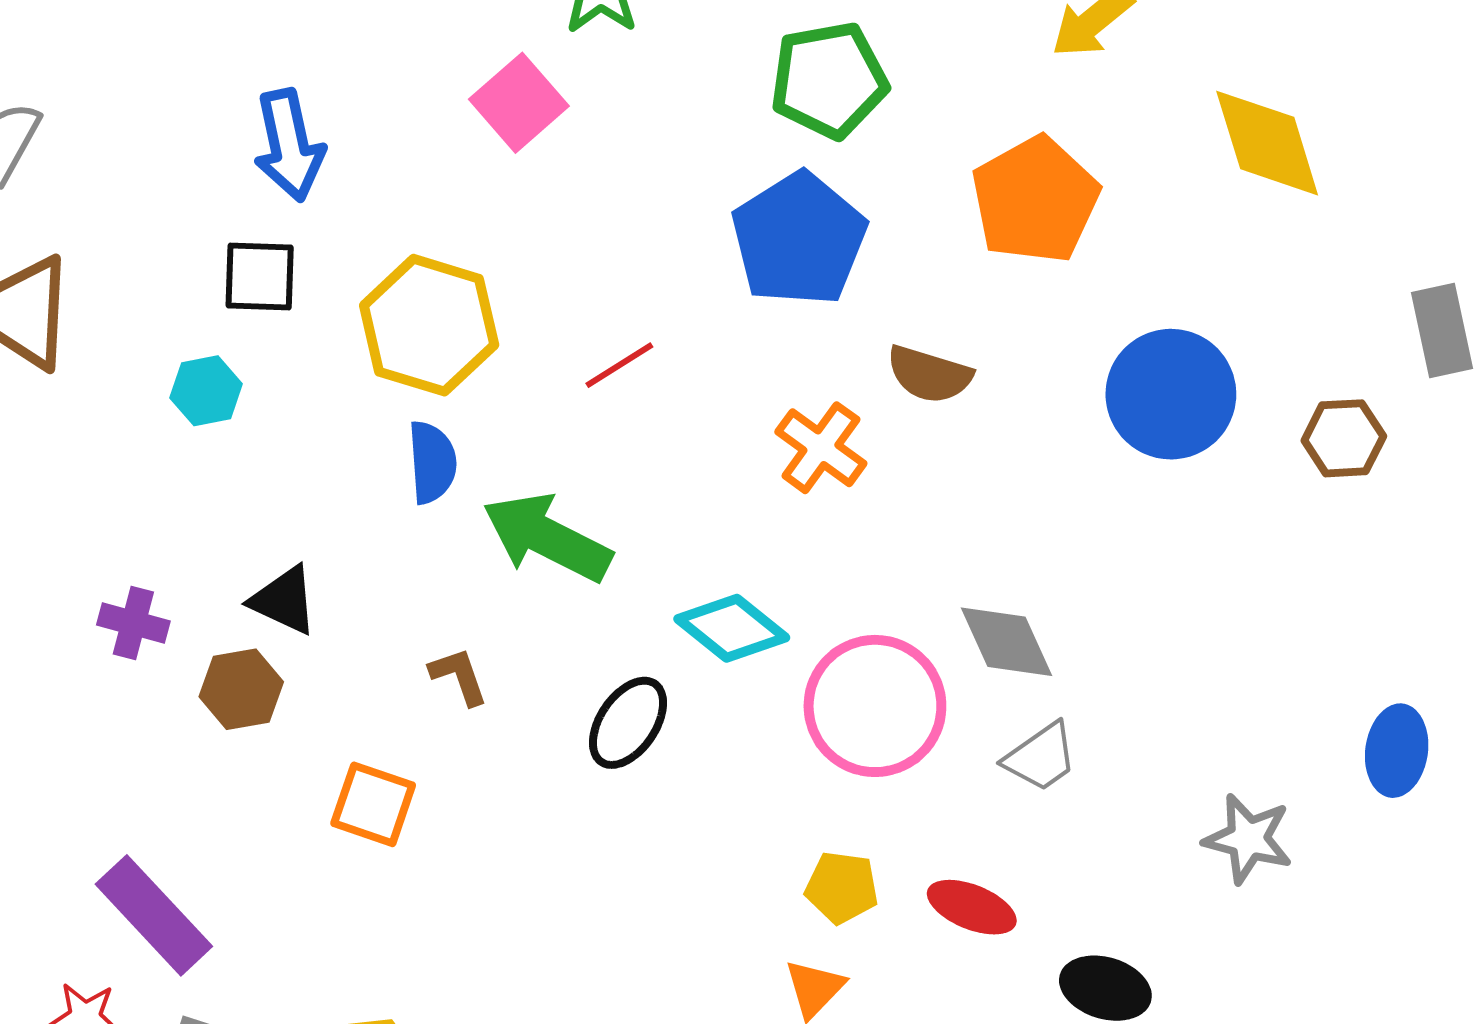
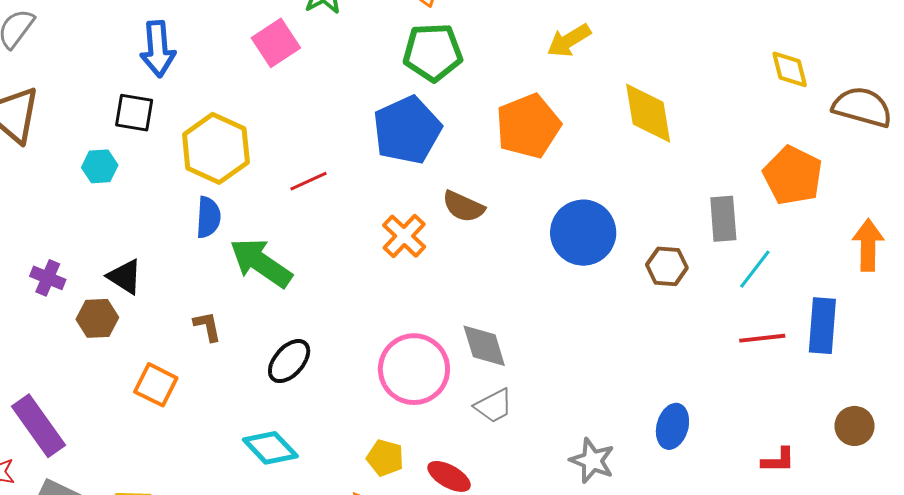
cyan diamond: (732, 628) -> (270, 448), moved

